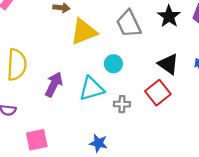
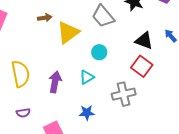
cyan triangle: (91, 89) -> (87, 77), size x0.7
gray cross: (122, 104) -> (124, 94), moved, size x1.6
blue star: (98, 143) -> (87, 113), moved

